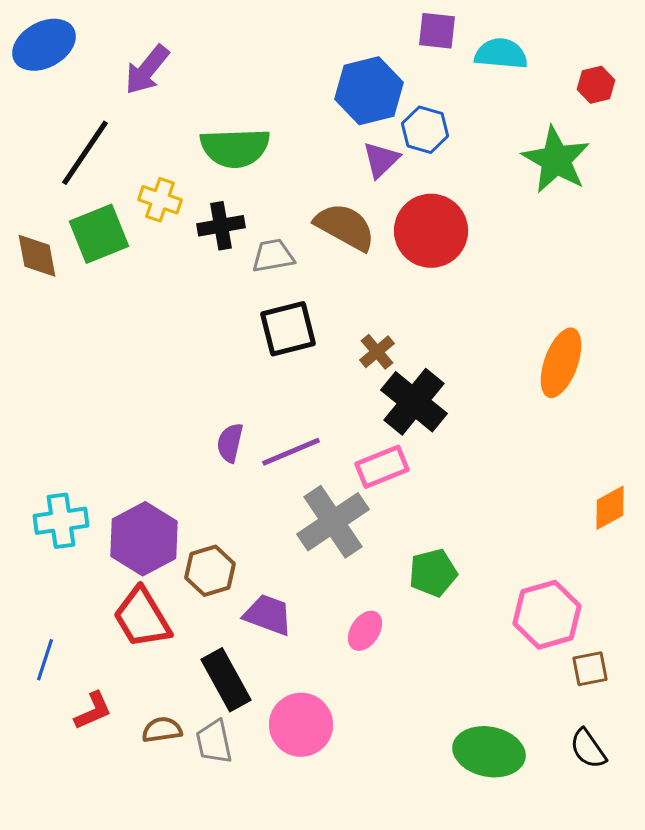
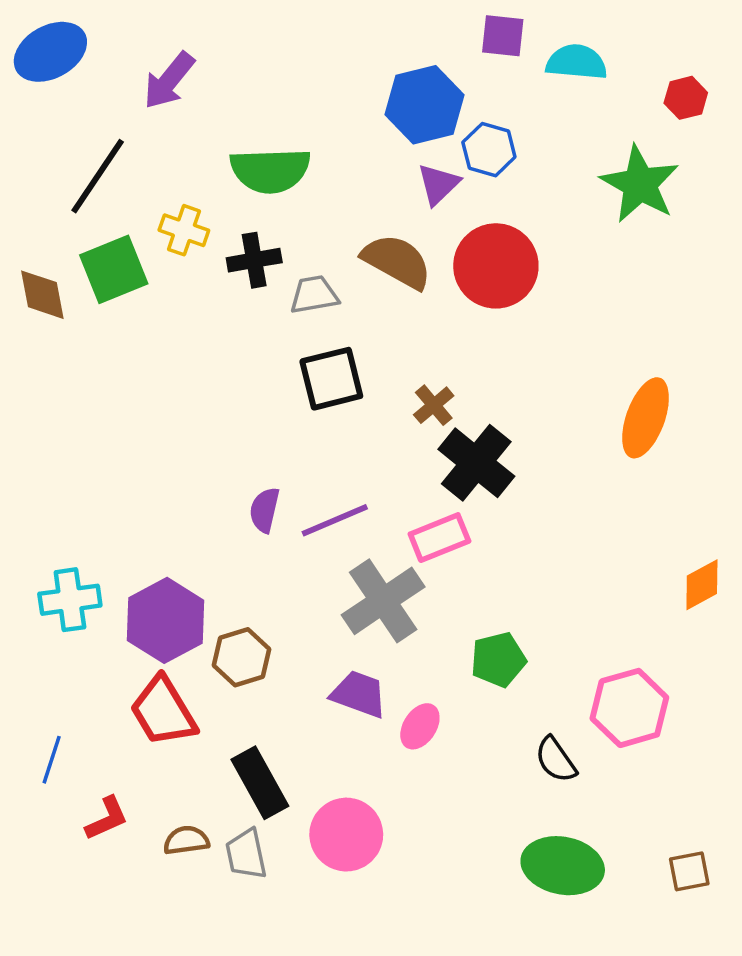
purple trapezoid: (268, 615) -> (359, 694), moved
brown square: (590, 669) -> (689, 871), moved
black semicircle: (588, 749) -> (556, 760), moved

